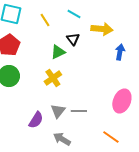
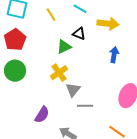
black triangle: (73, 39) -> (79, 34), turned -32
blue arrow: (120, 52) -> (114, 55), moved
gray triangle: (58, 111) -> (73, 90), moved

